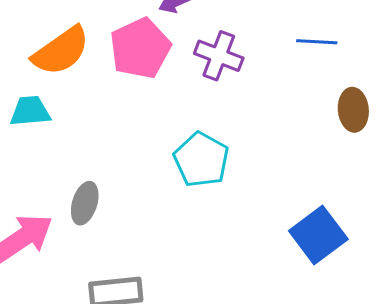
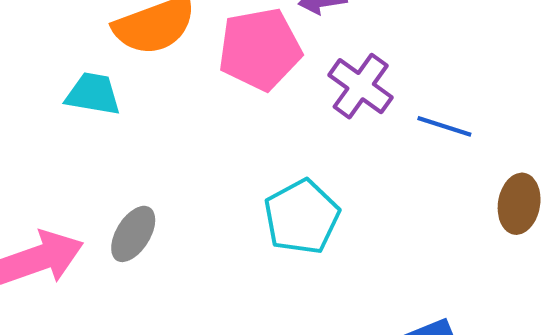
blue line: (317, 42) -> (444, 126), moved

